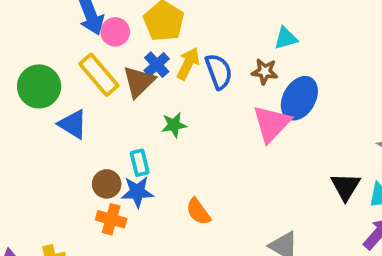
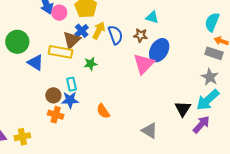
cyan triangle: (286, 38) -> (152, 17), turned 32
yellow rectangle: (99, 75) -> (61, 52), moved, turned -40
black triangle: (346, 187) -> (183, 109), moved

